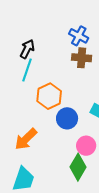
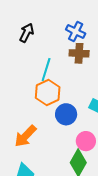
black arrow: (27, 49) -> (27, 33), moved
cyan line: (27, 70) -> (46, 70), moved

